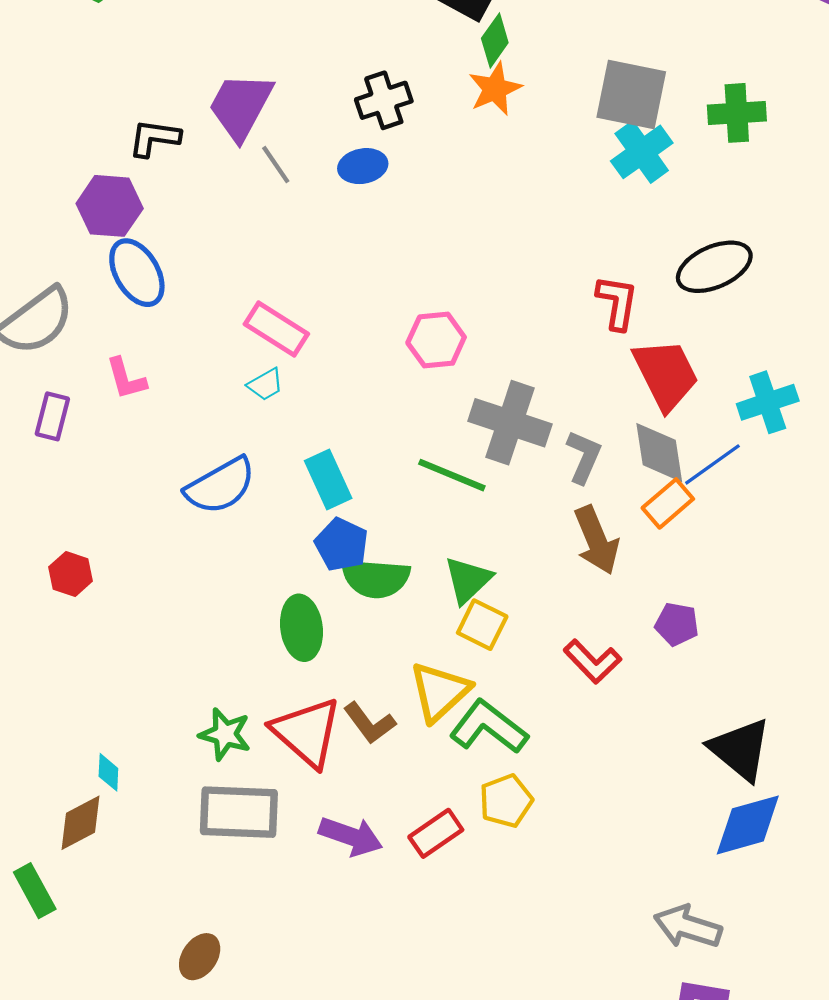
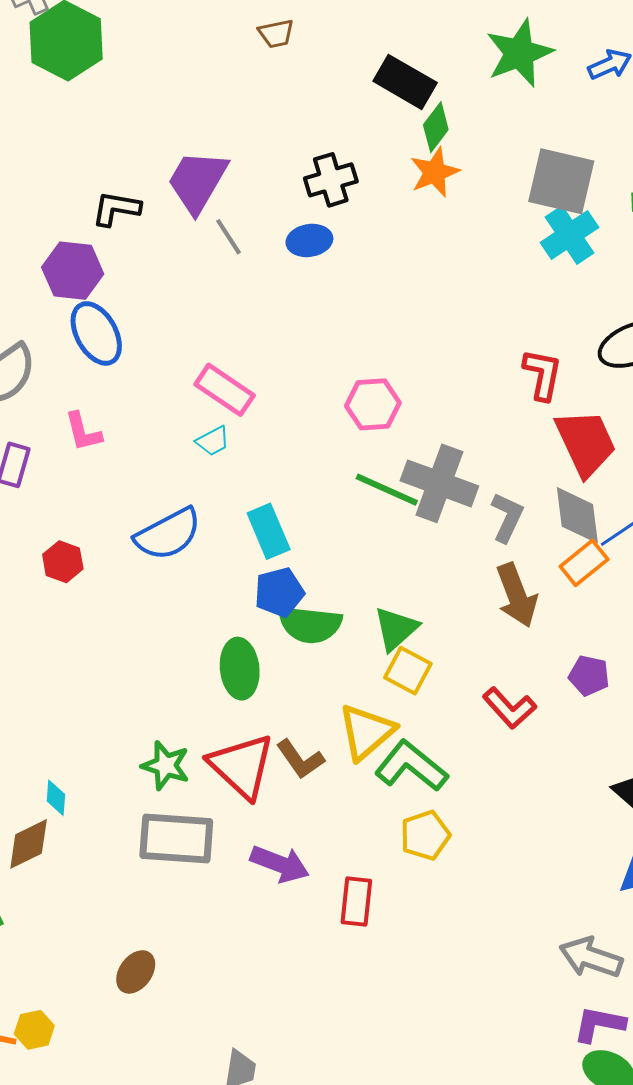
green line: (452, 475) -> (387, 490), moved
blue pentagon: (342, 545) -> (279, 592), turned 30
red hexagon: (71, 574) -> (63, 562), moved
red rectangle: (436, 833) -> (356, 902), moved, turned -51

